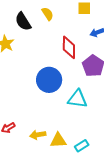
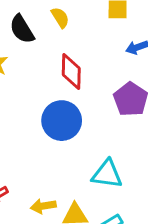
red diamond: (69, 47) -> (71, 72), moved
cyan triangle: (77, 99) -> (107, 174), moved

